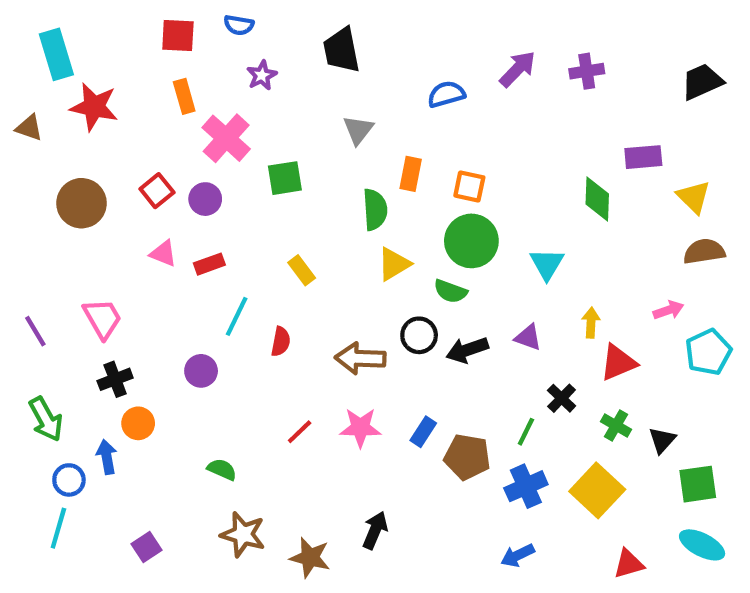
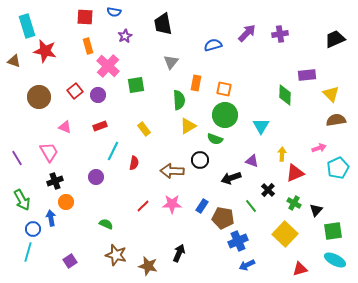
pink triangle: (163, 254) -> (65, 127), moved
black arrow: (467, 350) -> (231, 178), moved
green line: (526, 432) -> (251, 206), turned -64
blue cross: (526, 486) -> (238, 241), moved

